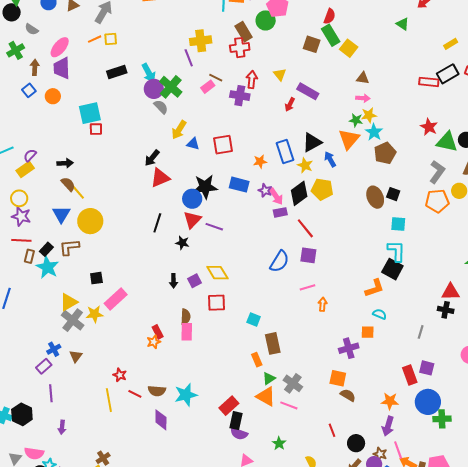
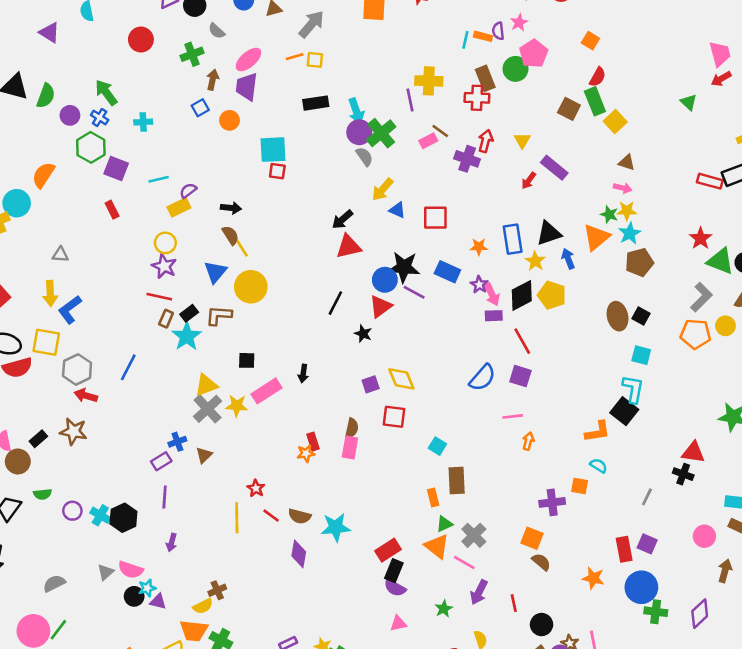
purple line: (214, 227) -> (414, 292), moved
black arrow: (173, 281) -> (303, 373), moved
purple arrow: (388, 426) -> (479, 592), moved

